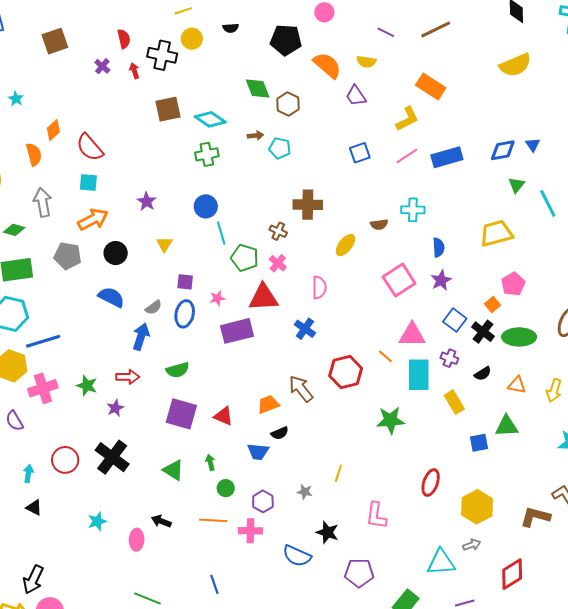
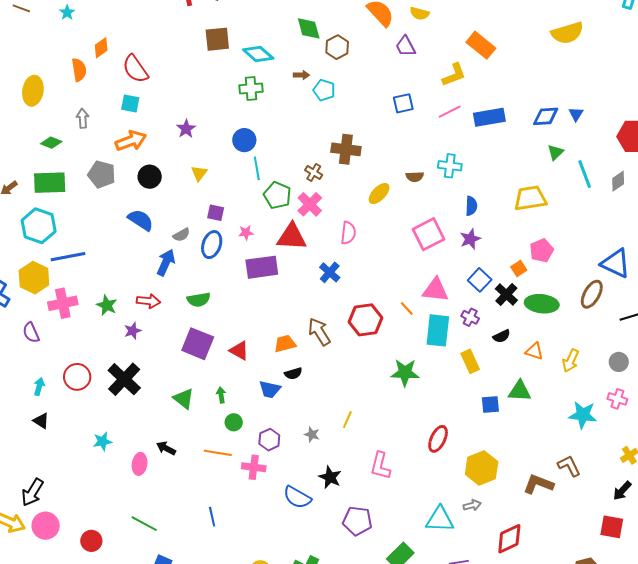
gray arrow: (43, 202) -> (83, 118), size x0.7
pink cross: (278, 263) -> (310, 204), size x1.4

